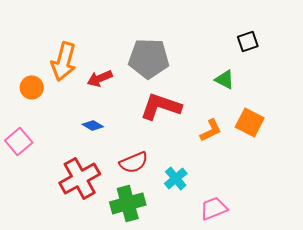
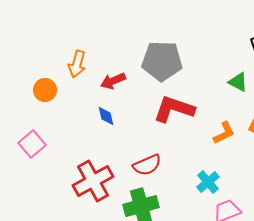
orange arrow: (64, 61) -> (77, 64), size x0.7
blue diamond: (93, 125) -> (106, 116), moved, turned 45
cyan cross: (176, 178) -> (208, 182), moved

